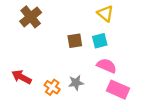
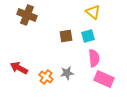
brown cross: (31, 17) -> (27, 15), turned -30
pink semicircle: (107, 66) -> (94, 58), turned 60

